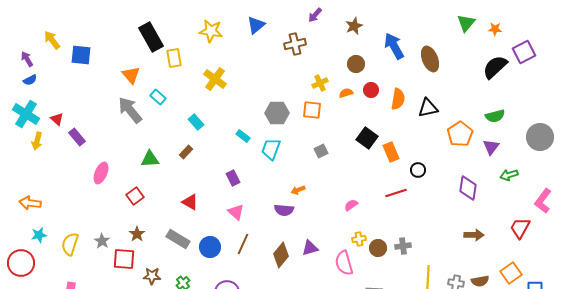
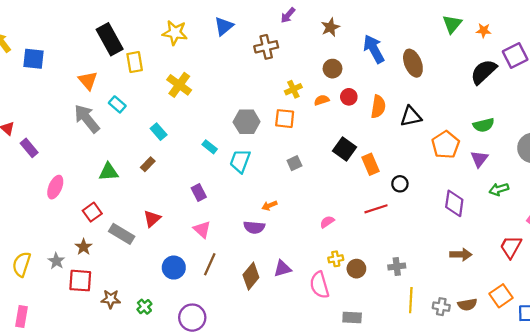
red triangle: (190, 202) -> (152, 219), turned 48
brown star: (137, 234) -> (84, 247), moved
gray rectangle: (178, 239) -> (122, 234), moved
gray cross: (403, 246) -> (397, 266), moved

